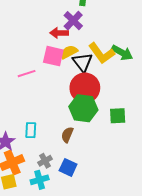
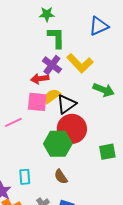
yellow L-shape: (102, 53) -> (80, 63), moved
black triangle: (83, 62) -> (66, 104), turned 40
green hexagon: (83, 108) -> (58, 144), moved
brown semicircle: (67, 135) -> (61, 177), turned -49

